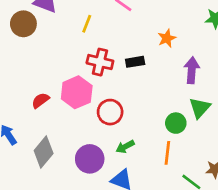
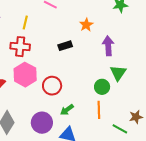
red cross: (100, 62) -> (20, 47), moved

